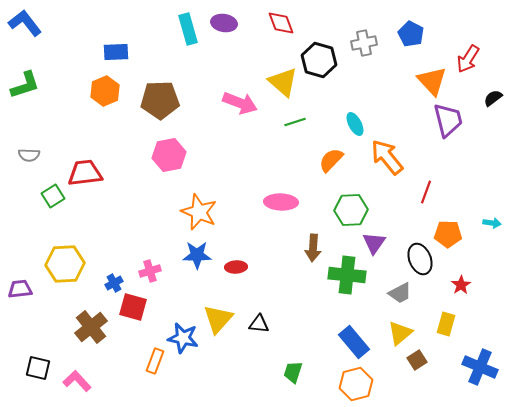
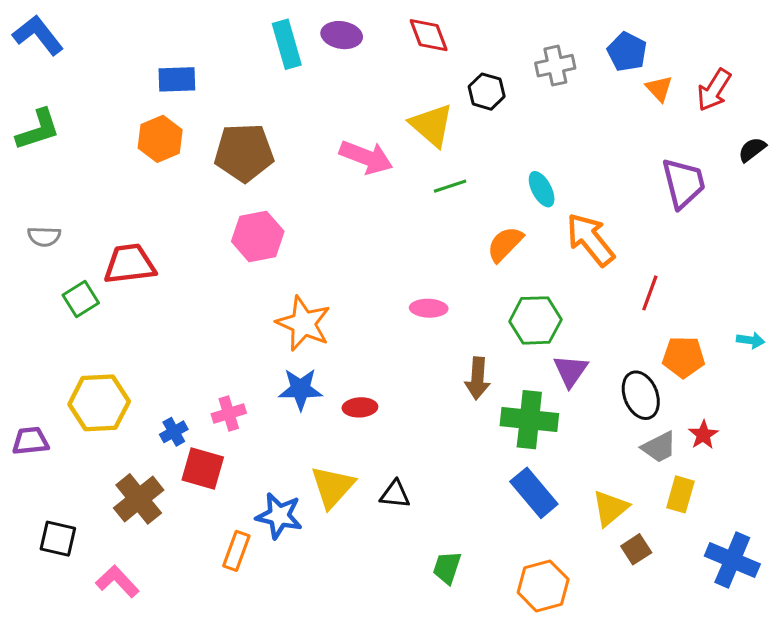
black hexagon: (319, 60) -> (487, 92), size x0.7
orange triangle: (432, 81) -> (659, 88), moved, size x0.6
pink ellipse: (281, 202) -> (429, 308), size x0.7
gray trapezoid: (400, 293) -> (659, 447), moved
blue rectangle: (354, 342) -> (534, 493), moved
black square: (38, 368) -> (58, 539), moved

